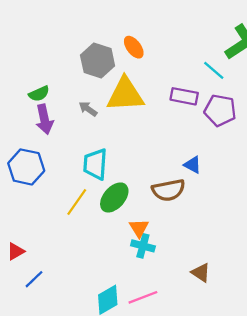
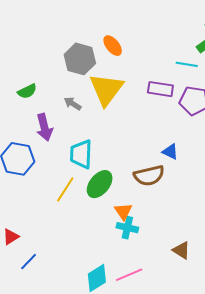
cyan line: (214, 70) -> (187, 64), turned -30
yellow triangle: (125, 95) -> (106, 89), turned -48
purple arrow: (44, 119) -> (44, 127), moved

